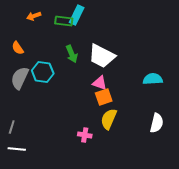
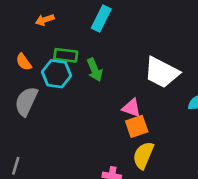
green rectangle: (64, 21) -> (66, 55), moved
white trapezoid: (102, 56) -> (162, 72), moved
cyan hexagon: (43, 72) -> (57, 74), moved

